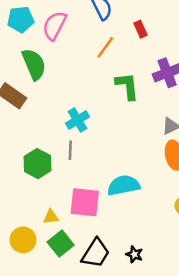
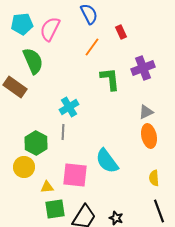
cyan semicircle: (124, 185) -> (107, 161), turned -116
yellow circle: (23, 240) -> (24, 167), moved
green square: (61, 243) -> (55, 209), turned 30

